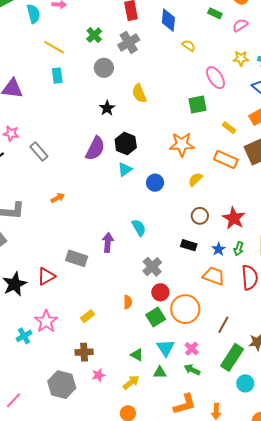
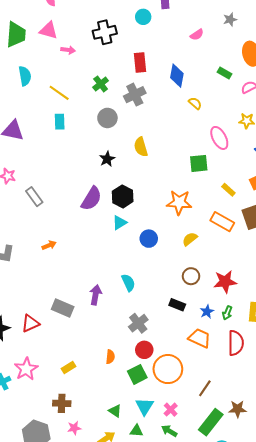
cyan semicircle: (34, 14) -> (25, 76), moved
red star: (234, 218) -> (225, 282), turned 30

